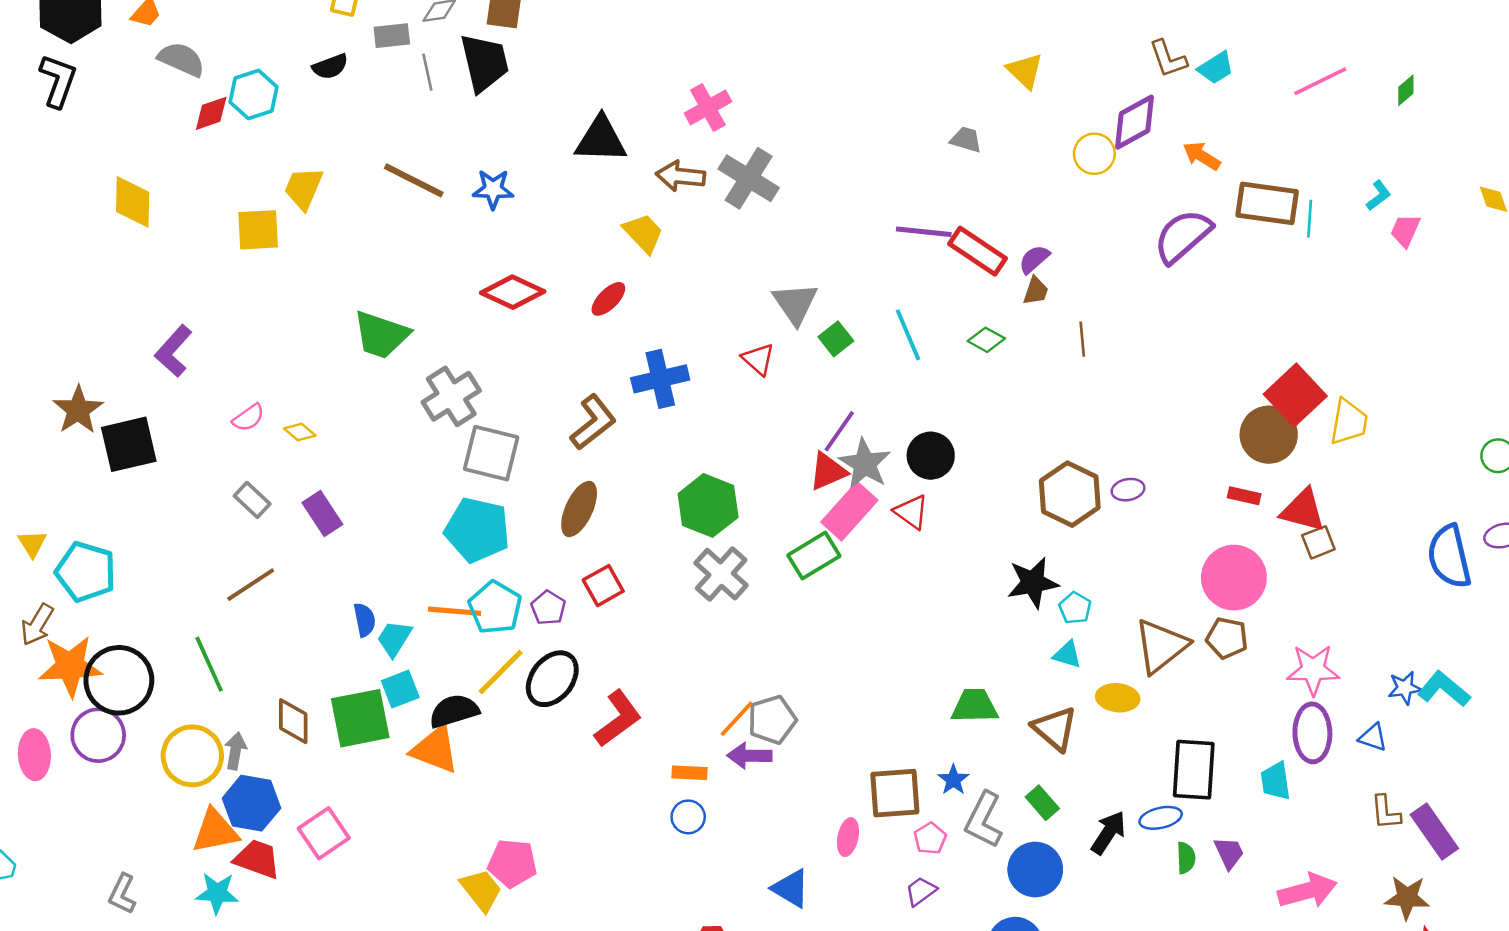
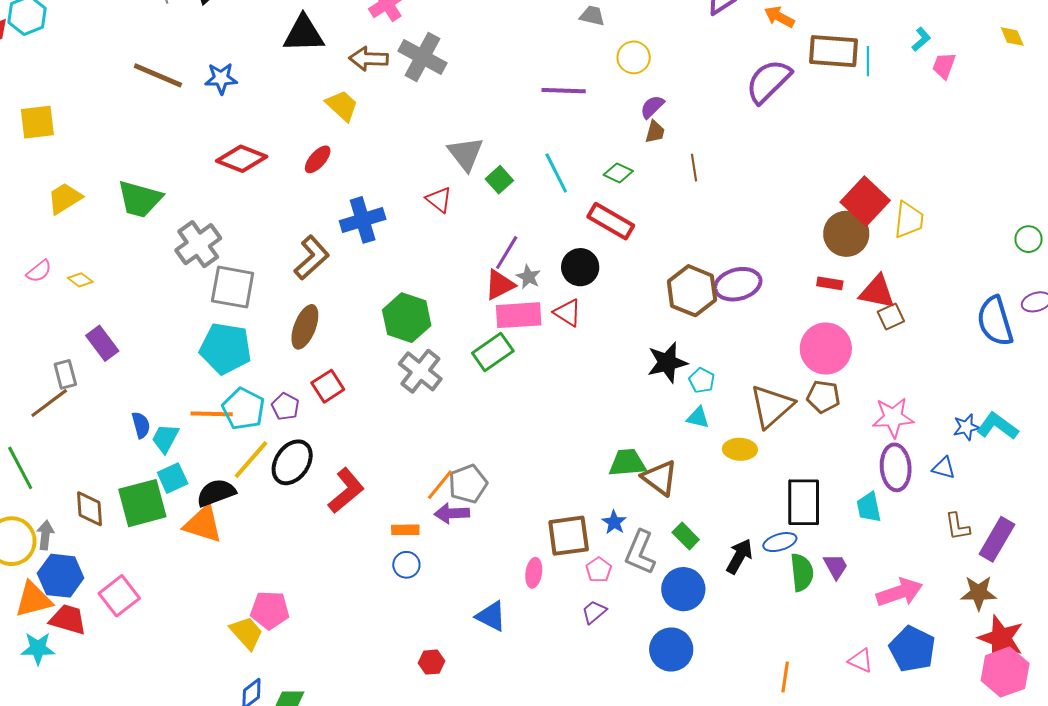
yellow circle: (1094, 154) -> (634, 57), moved
yellow trapezoid: (304, 188) -> (65, 198), moved, turned 39
red rectangle: (978, 251) -> (611, 221), moved
gray star: (865, 464) -> (528, 277), size x0.6
purple ellipse: (1128, 490) -> (738, 284), size x1.8
gray rectangle: (252, 500) -> (65, 374), moved, turned 36
pink rectangle: (849, 511) -> (519, 315), turned 48
brown triangle: (1055, 729) -> (660, 478), moved
purple rectangle: (1434, 832) -> (997, 539), turned 69
green semicircle: (1186, 858) -> (802, 572), size x1.5

